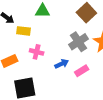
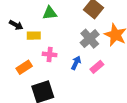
blue arrow: (62, 64) -> (76, 63), turned -32

